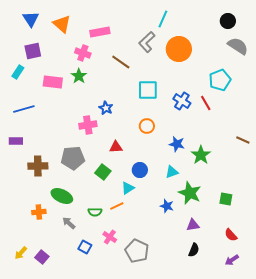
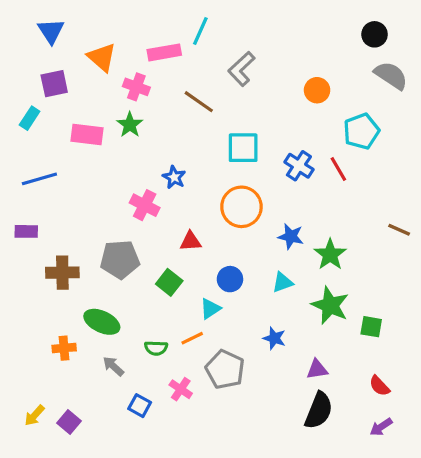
cyan line: (163, 19) -> (200, 31), moved
orange triangle: (62, 24) -> (102, 57), moved
orange circle: (179, 49) -> (317, 90), moved, size x0.6
pink cross: (88, 125) -> (145, 205), turned 36
orange circle: (147, 126) -> (241, 207), size x1.6
green star: (190, 193) -> (330, 305), moved
black semicircle: (194, 250) -> (319, 411), size x1.6
gray pentagon: (137, 251) -> (225, 369), moved

